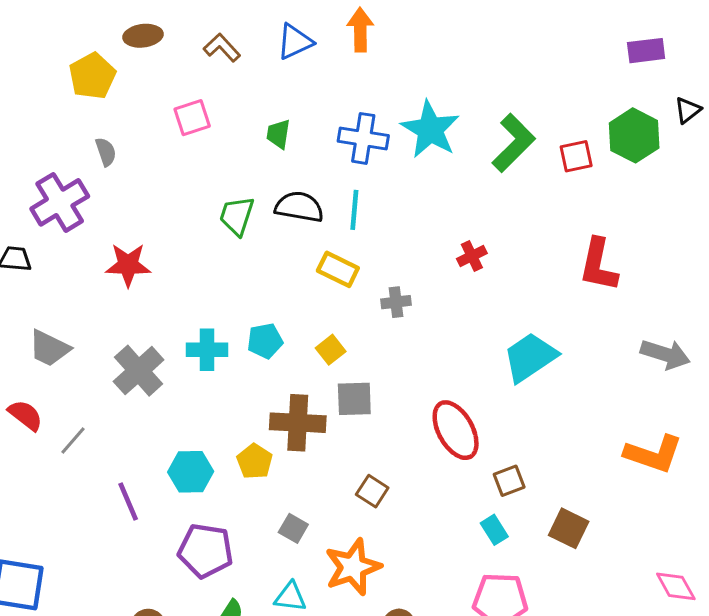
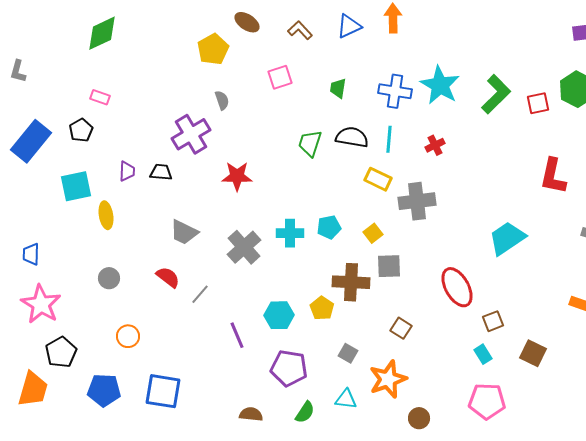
brown ellipse: (143, 36) -> (247, 22), turned 40
red cross: (472, 256) -> (435, 145), moved
gray cross: (396, 302) -> (417, 201), size x1.8

